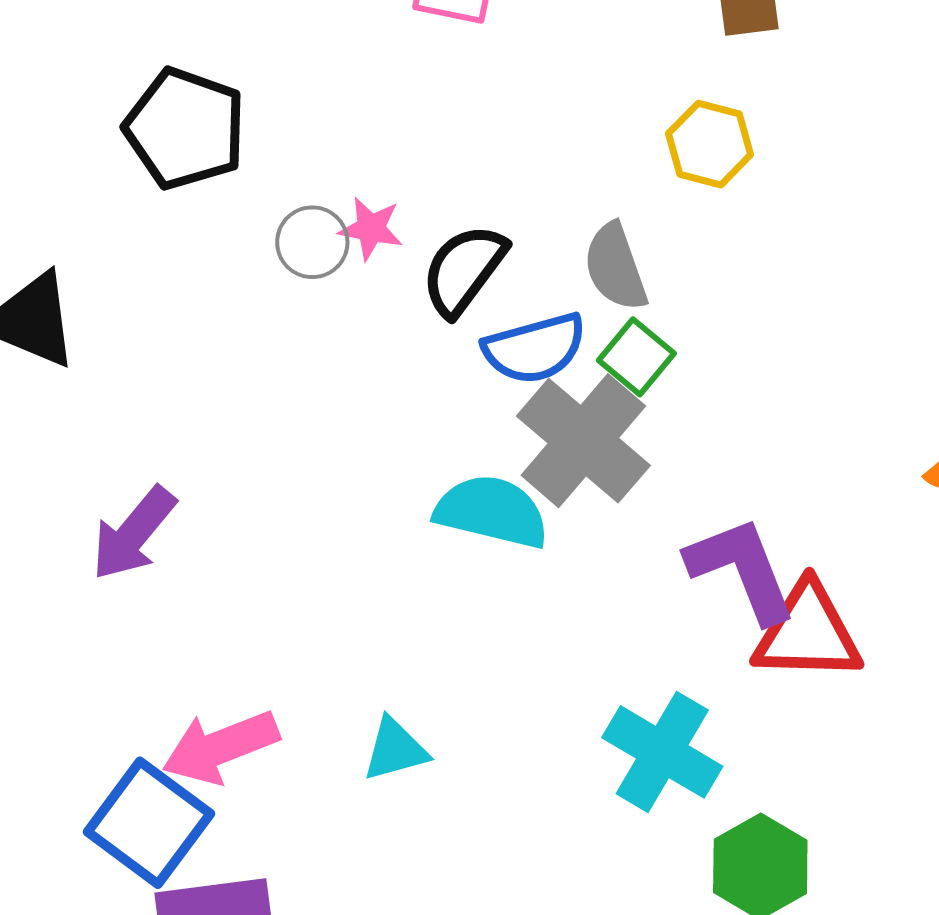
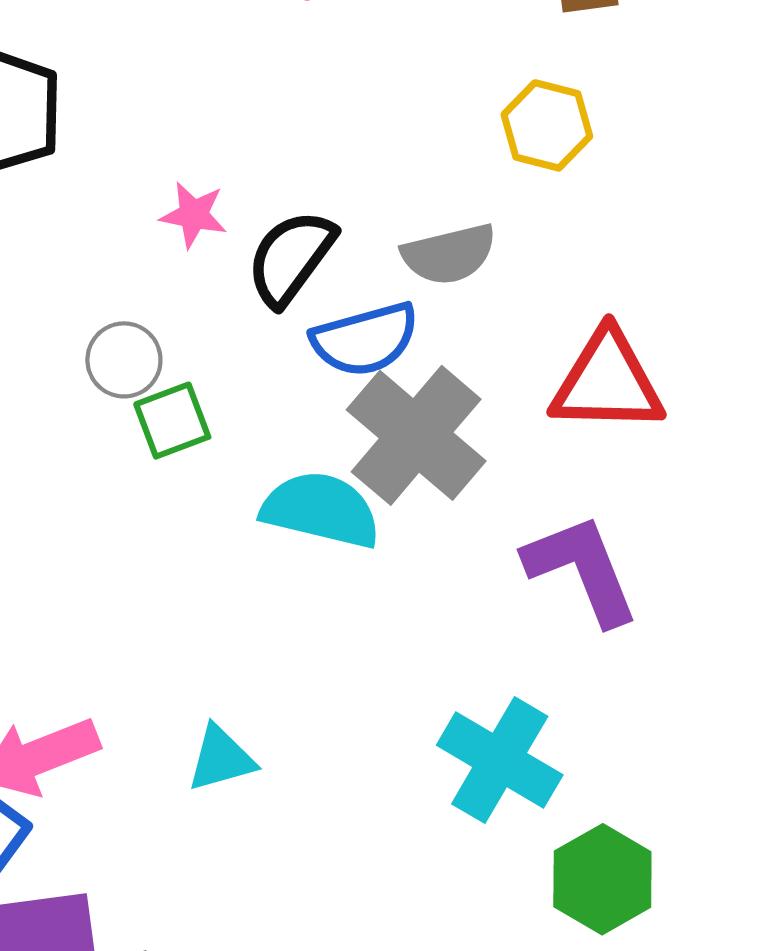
gray circle: (312, 242) -> (124, 360), moved
gray semicircle: (615, 267) -> (449, 254), turned -84
green square: (636, 357) -> (172, 421), moved, turned 30
red triangle: (808, 633) -> (607, 382), moved

